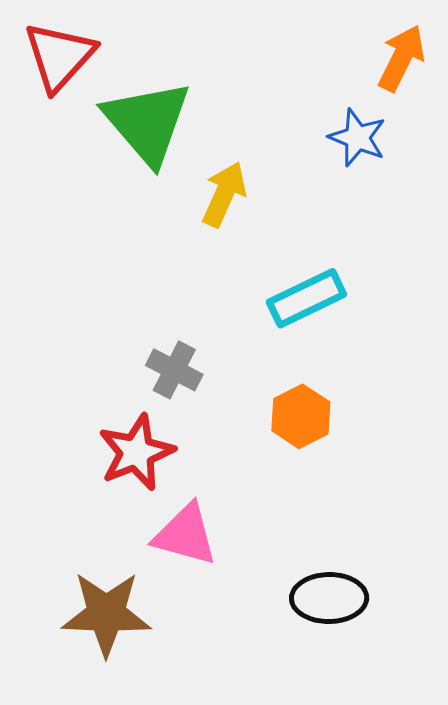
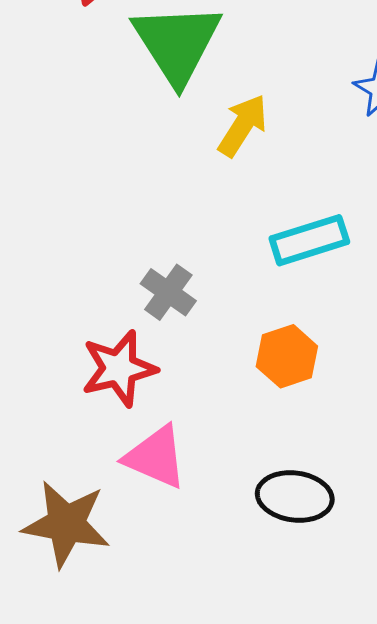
black ellipse: (329, 598) -> (295, 497), moved

